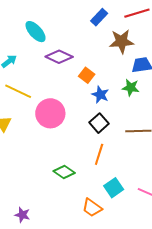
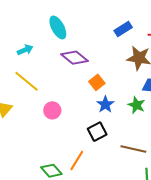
pink circle: (50, 113) -> (52, 110), size x0.6
orange line: (99, 154) -> (77, 161), moved

